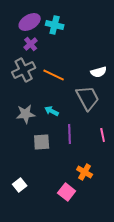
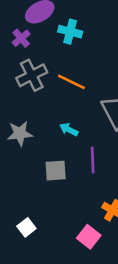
cyan cross: (55, 25) -> (70, 32), moved
purple cross: (31, 44) -> (21, 38), moved
gray star: (26, 114) -> (20, 133), moved

